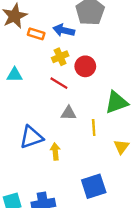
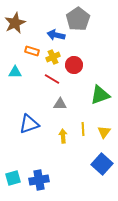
orange rectangle: (36, 34) -> (32, 51), moved
yellow line: (94, 127) -> (83, 129), moved
yellow arrow: (55, 151) -> (63, 136), moved
blue square: (94, 186) -> (102, 164), moved, turned -30

